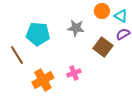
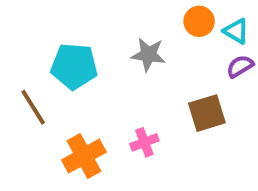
brown square: (103, 47) -> (207, 113), moved, turned 36

